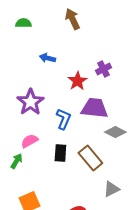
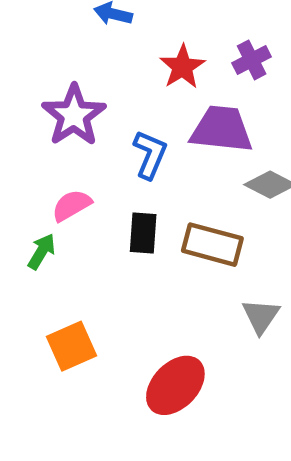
purple cross: (103, 69) -> (252, 60), moved
brown rectangle: (90, 158) -> (212, 245), turned -35
gray triangle: (111, 189) -> (261, 316), turned -30

